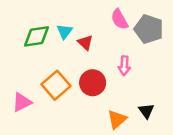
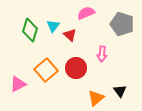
pink semicircle: (119, 19) -> (86, 13), moved, turned 96
green diamond: (36, 36) -> (30, 30), turned -65

